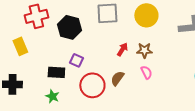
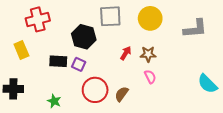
black hexagon: (69, 27) -> (84, 37), moved
black rectangle: (56, 72) -> (58, 61), moved
brown semicircle: (117, 78) -> (122, 94), moved

